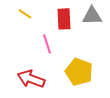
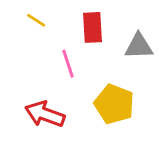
gray triangle: (92, 16) -> (139, 46), moved

